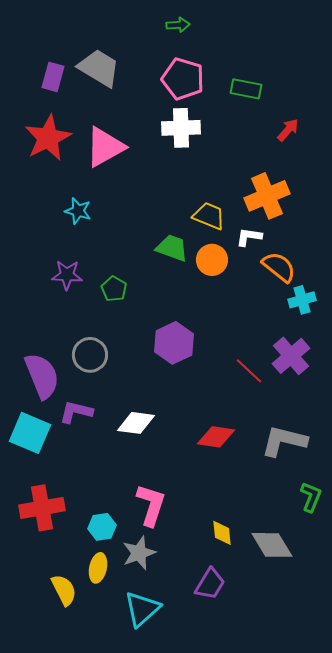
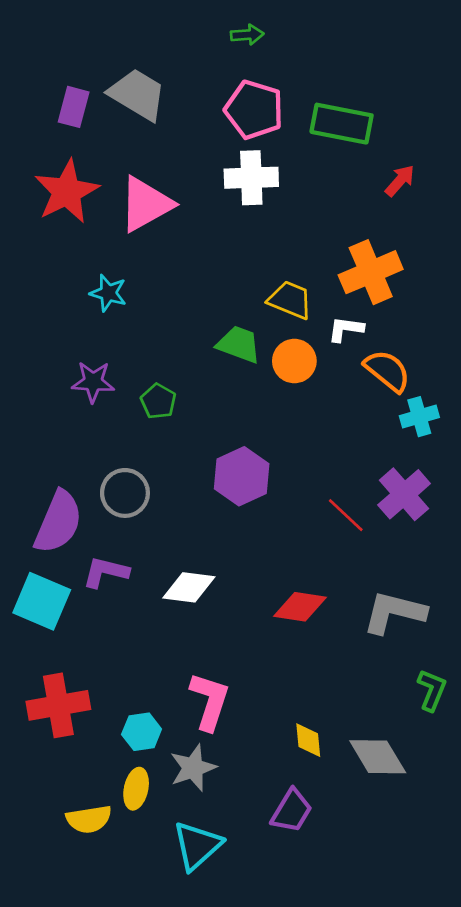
green rectangle: (246, 89) -> (342, 124), size x1.4
purple semicircle: (42, 376) -> (58, 522), turned 45
yellow semicircle: (64, 590) -> (89, 819), turned 108

